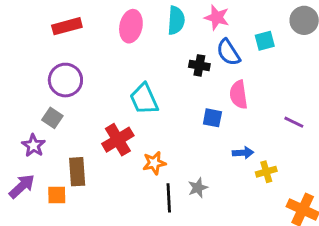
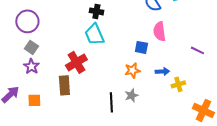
black cross: (199, 65) -> (96, 11), moved
purple circle: (65, 80) -> (27, 21), moved
purple star: (33, 145) -> (31, 66), moved
orange star: (154, 163) -> (132, 70), moved
brown rectangle: (77, 172) -> (64, 85), moved

